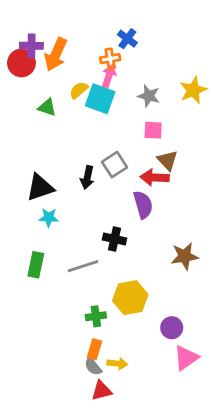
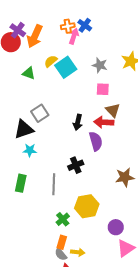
purple cross: (31, 46) -> (18, 30), turned 35
orange cross: (110, 59) -> (68, 26), moved
pink arrow: (109, 76) -> (74, 36), moved
cyan square: (100, 99) -> (66, 67), turned 35
gray square: (114, 165) -> (40, 113), moved
black arrow: (87, 177) -> (78, 122), moved
black cross: (114, 239) -> (76, 165), turned -35
gray line: (83, 266) -> (54, 184), turned -70
green cross: (96, 316) -> (63, 219), turned -32

